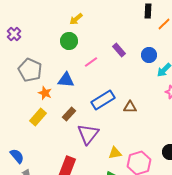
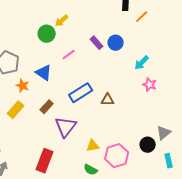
yellow arrow: (76, 19) -> (62, 21), moved
blue circle: (149, 55) -> (116, 43), moved
blue triangle: (66, 80) -> (44, 73), turned 30

